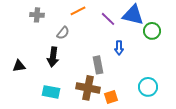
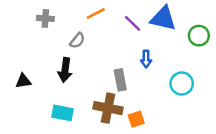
green circle: (152, 31) -> (199, 36), moved
cyan circle: (148, 87) -> (182, 83), moved

